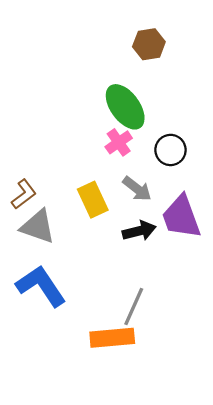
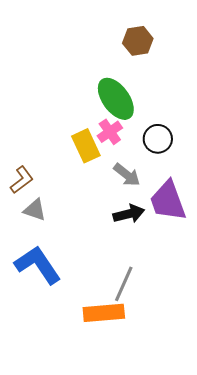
yellow rectangle: (93, 200) -> (86, 146), moved
gray triangle: (38, 227) -> (35, 210), size x0.7

